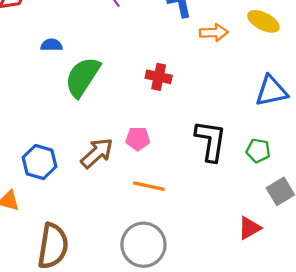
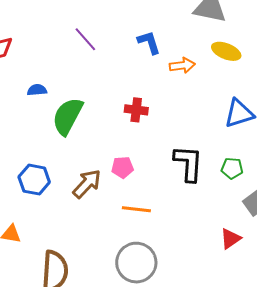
blue hexagon: (40, 162) -> (34, 180), moved

